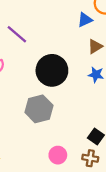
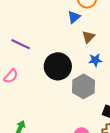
gray hexagon: (39, 109) -> (83, 86), moved

